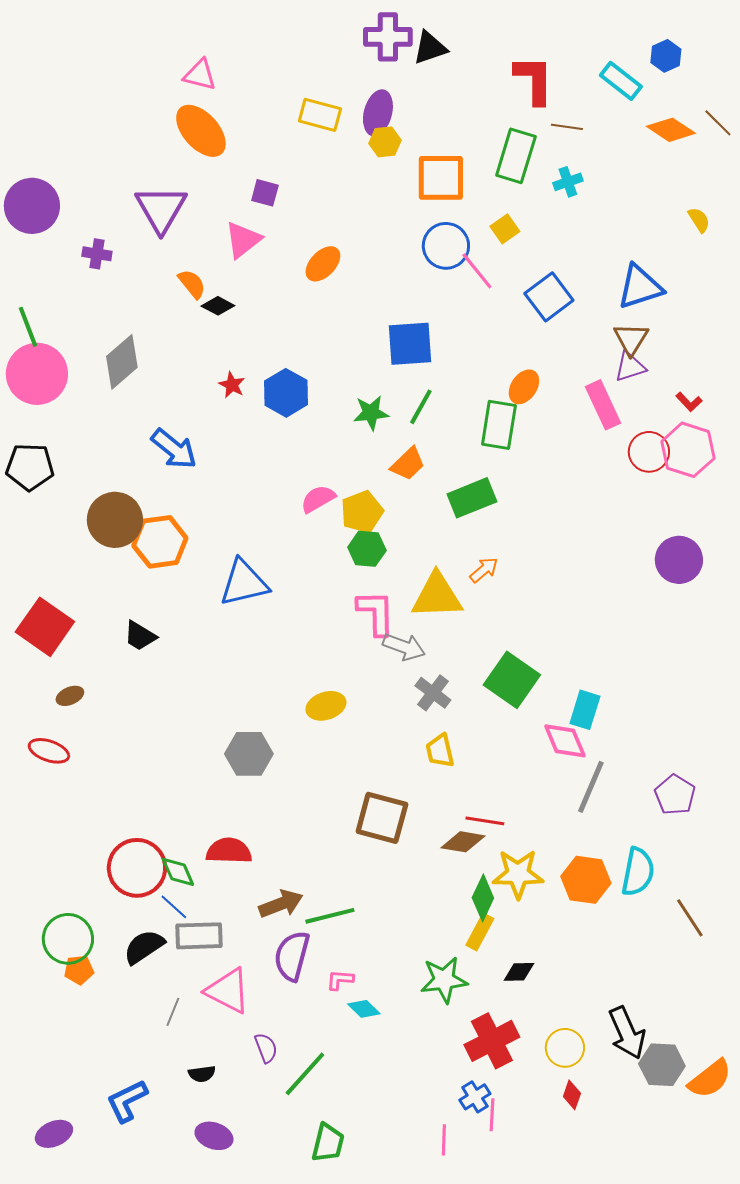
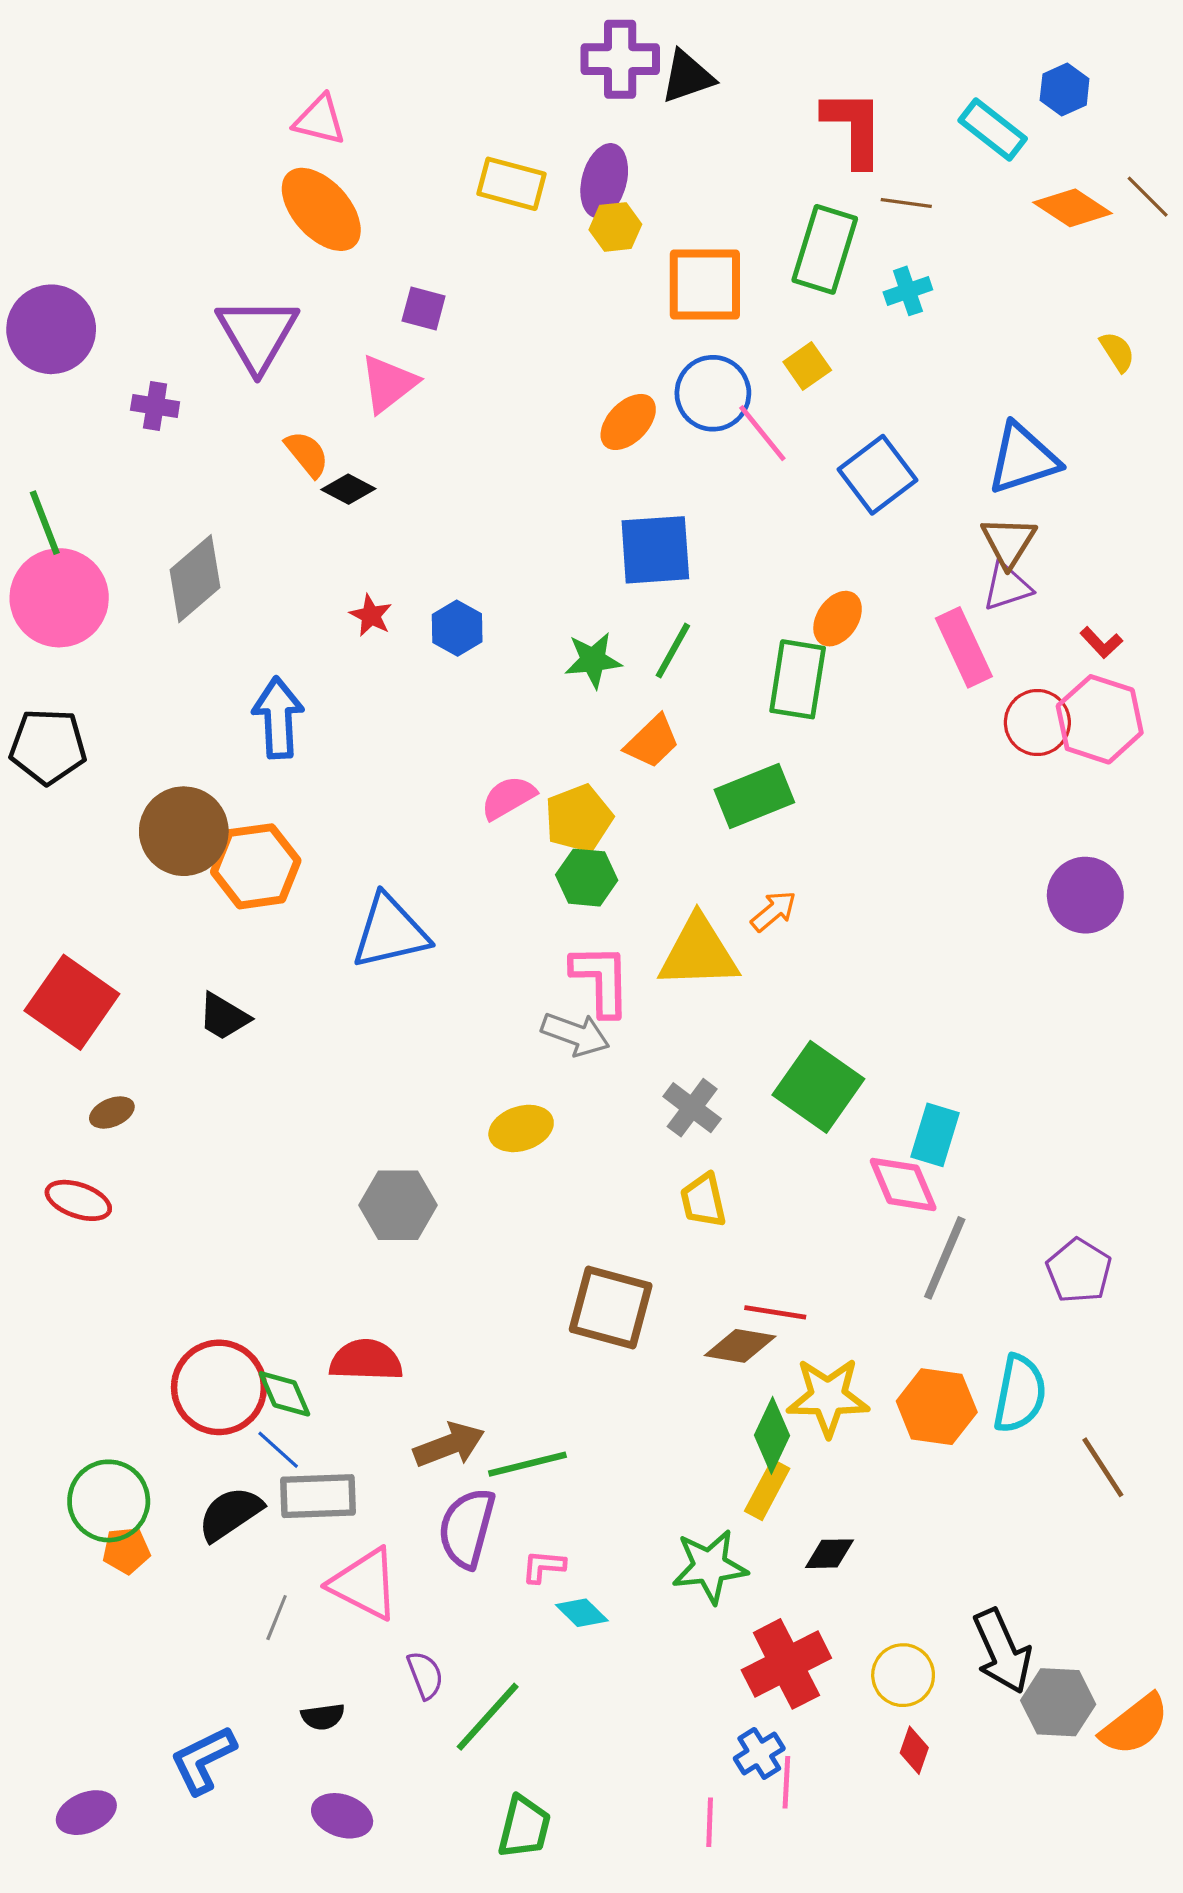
orange ellipse: (323, 264) -> (628, 422), moved
blue hexagon: (286, 393) -> (457, 628), size x0.7
blue arrow: (174, 449) -> (278, 718), turned -132
gray arrow: (404, 647) -> (575, 1034), moved

